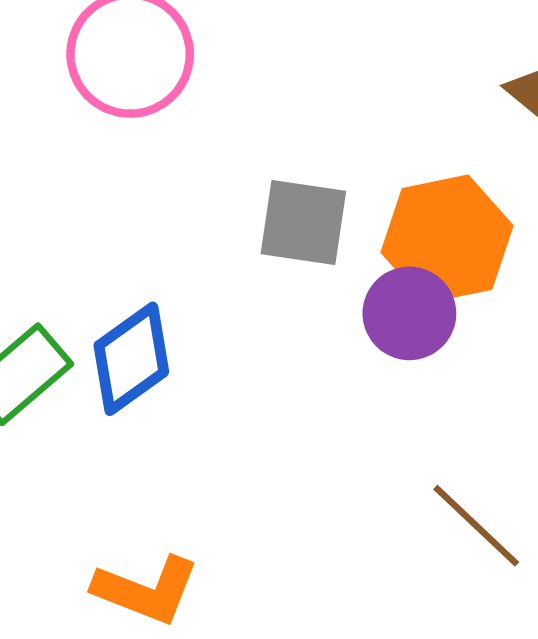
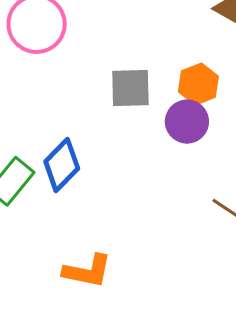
orange hexagon: (447, 239) -> (198, 84), size x0.7

